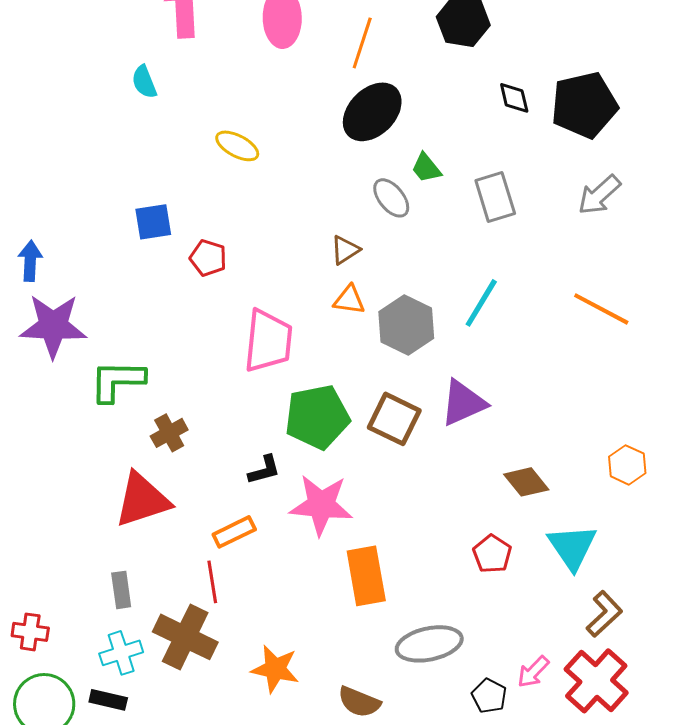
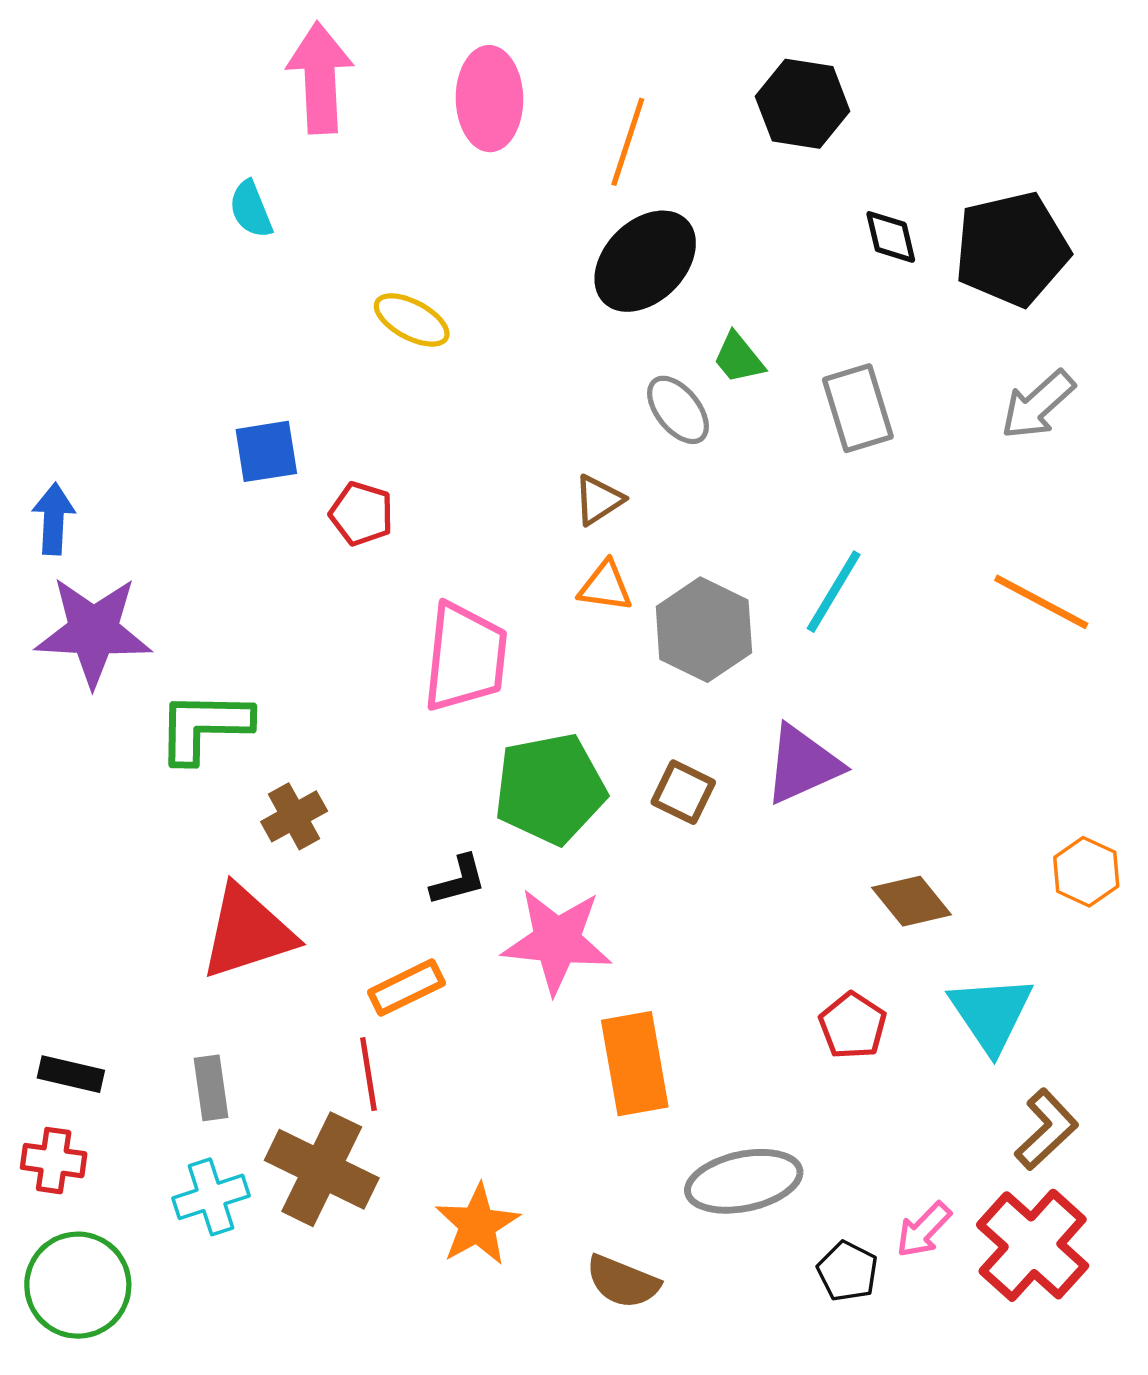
brown square: (394, 419) -> (683, 792), size x0.7
orange star: (275, 669) -> (477, 1225), turned 30
black rectangle: (108, 700) -> (71, 1074), moved

